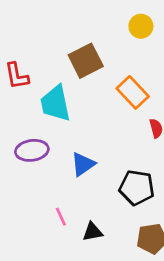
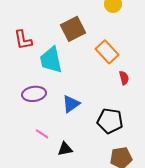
pink line: (61, 217) -> (42, 134), moved, turned -32
black triangle: (93, 232) -> (65, 149), moved

